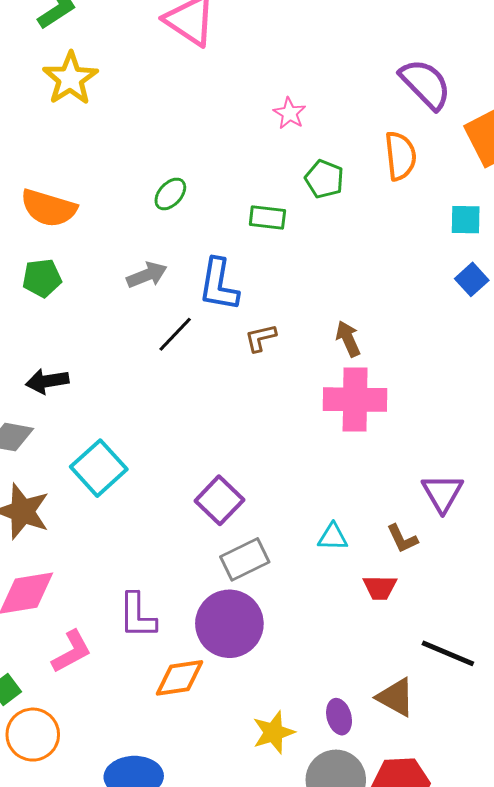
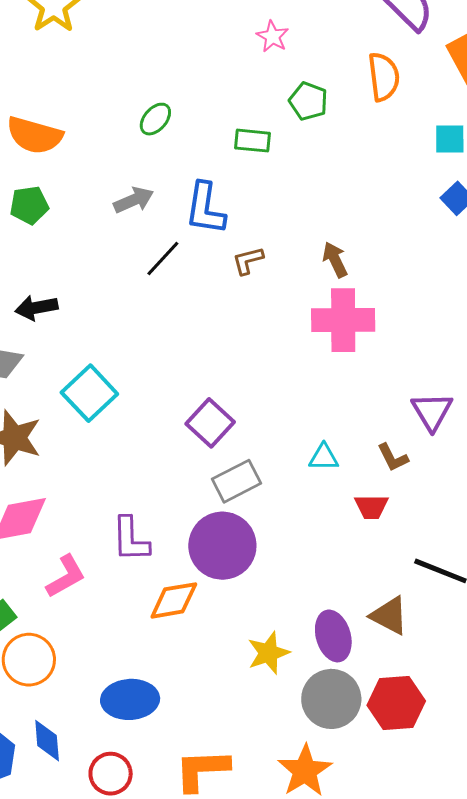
purple ellipse: (339, 717) -> (333, 636), size x1.4

